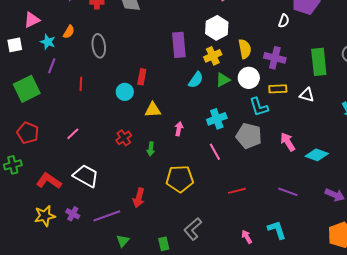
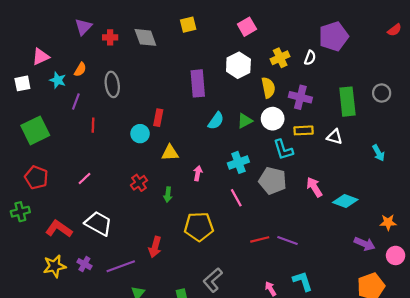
yellow cross: (213, 56) -> (280, 58), moved
purple line: (52, 66) -> (76, 102), moved
purple line: (288, 192) -> (288, 241), moved

